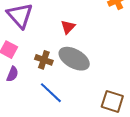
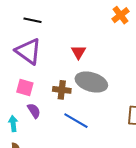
purple semicircle: (12, 74) -> (34, 111), turned -42

